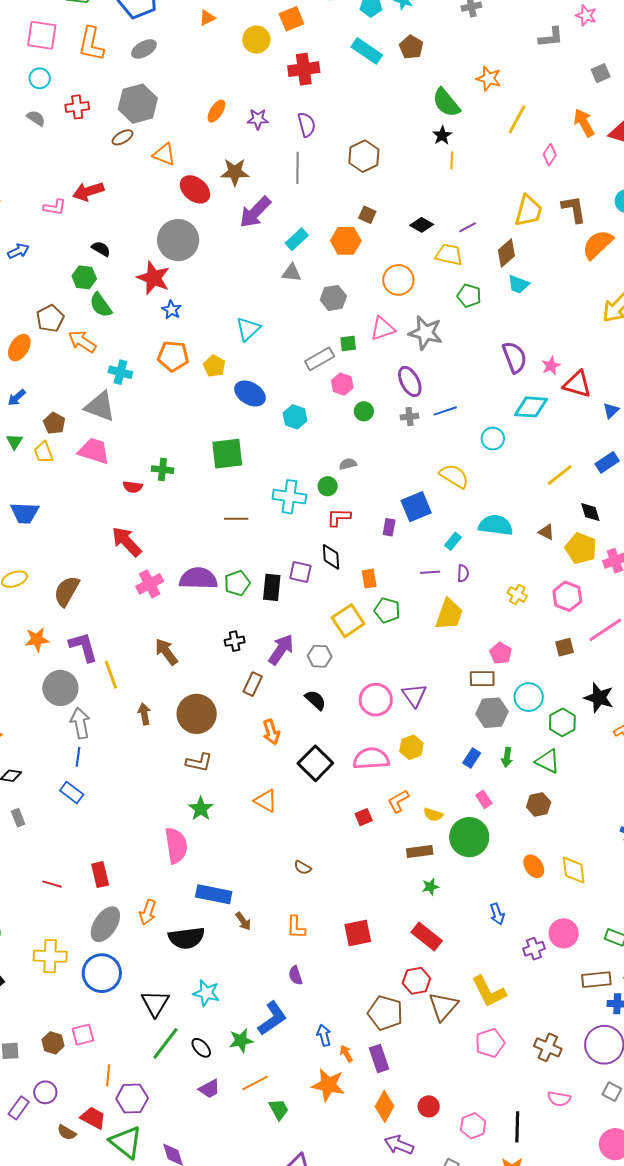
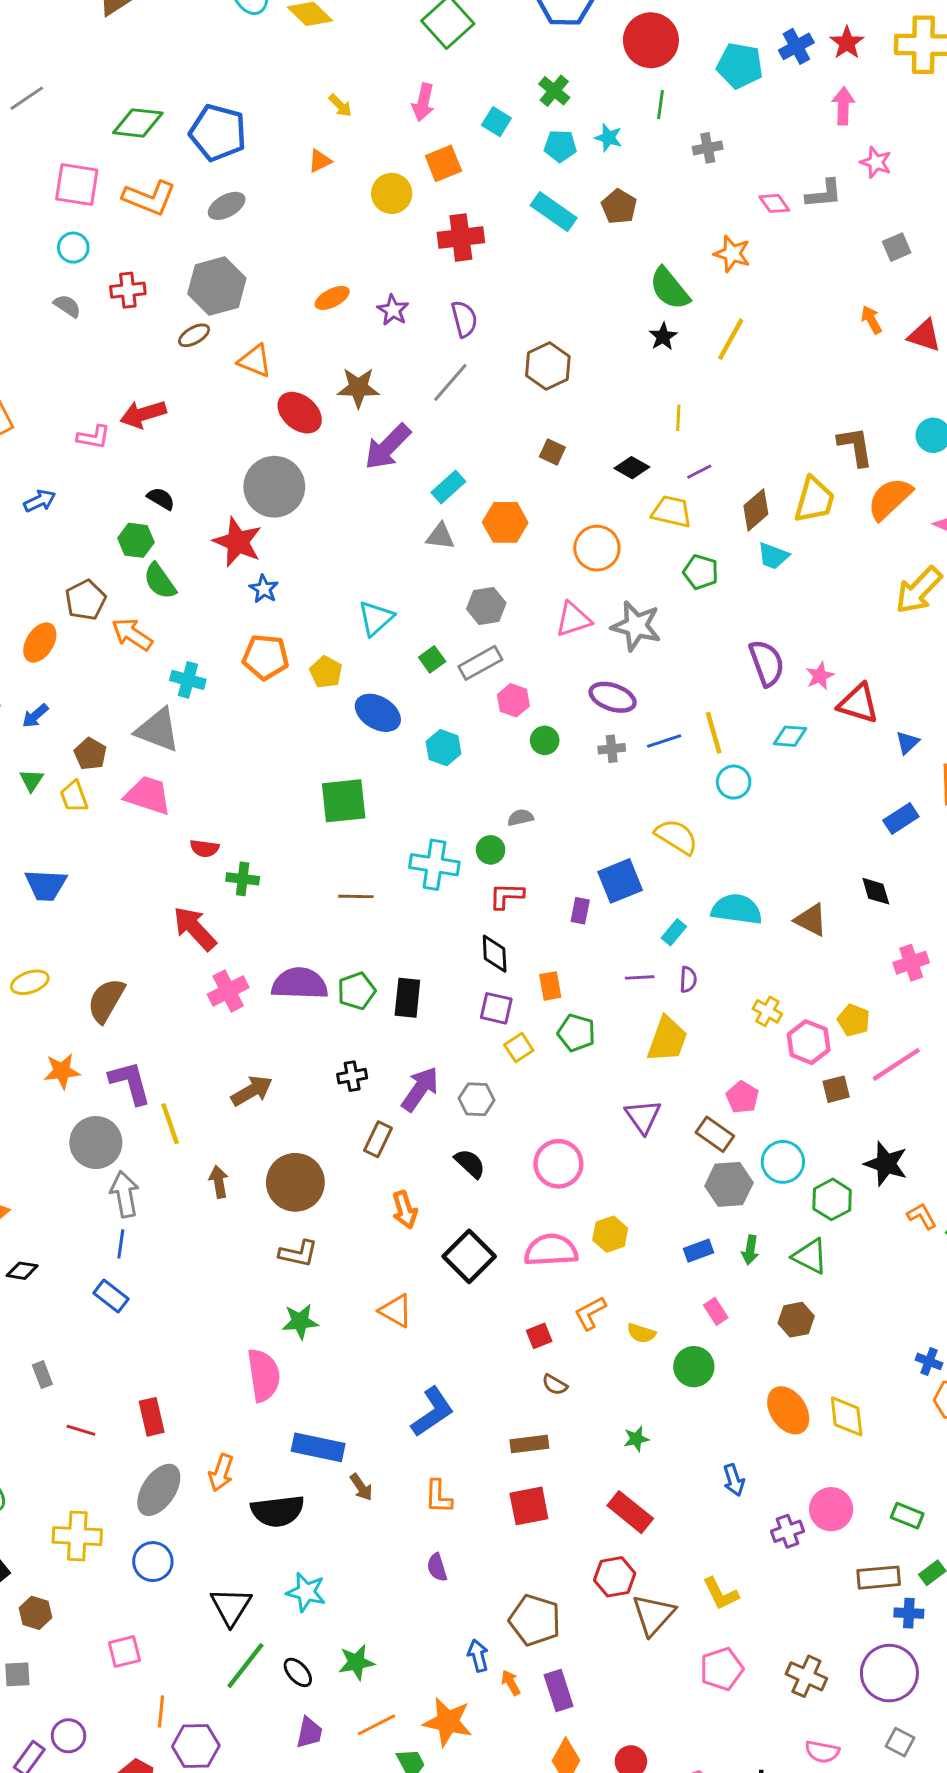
orange L-shape: (91, 44) -> (149, 198), turned -81
orange ellipse: (216, 111) -> (332, 298), turned 30
purple star: (258, 119) -> (393, 310), turned 30
yellow line: (517, 119) -> (731, 339), moved
orange arrow: (584, 123) -> (871, 320), size x0.7
pink diamond: (550, 155) -> (774, 203), moved, turned -70
yellow line: (452, 160) -> (678, 418), moved
gray line: (297, 168) -> (450, 382), turned 40
yellow trapezoid: (528, 211) -> (814, 500), moved
orange hexagon: (346, 241) -> (505, 522), moved
gray hexagon: (333, 298) -> (486, 606), moved
green square: (348, 344) -> (432, 659), moved, turned -30
purple ellipse: (410, 381) -> (613, 697), turned -44
cyan diamond: (531, 407) -> (790, 736), size x0.7
green cross: (162, 470) -> (243, 879), moved
yellow line: (560, 475) -> (714, 733), moved, turned -68
brown triangle: (546, 532) -> (811, 920), size x1.4
yellow pentagon: (581, 548) -> (854, 1020), moved, size x0.7
purple square: (300, 572) -> (496, 1008), moved
pink hexagon: (567, 596) -> (809, 1042), moved
yellow square: (348, 621) -> (519, 1048), size x0.6
brown arrow: (166, 652) -> (252, 1091), turned 96
brown rectangle: (482, 679) -> (715, 1134), turned 35
purple triangle: (414, 695) -> (643, 1116), moved
blue rectangle: (472, 758) -> (698, 1251), turned 36
green star: (201, 809) -> (300, 1322), turned 30
gray rectangle: (18, 818) -> (42, 1375), moved
green circle: (469, 837) -> (694, 1367), size x0.7
brown rectangle: (420, 851) -> (529, 1444), moved
orange ellipse: (534, 866) -> (788, 1410), size x1.4
brown semicircle: (303, 868) -> (555, 1385), moved
blue circle: (102, 973) -> (153, 1562), size x0.7
yellow L-shape: (489, 992) -> (721, 1594), size x0.7
brown pentagon: (385, 1013) -> (535, 1620), moved
blue L-shape: (272, 1018) -> (432, 1412), moved
brown hexagon: (53, 1043) -> (35, 1613), moved
orange star: (328, 1085) -> (448, 1722), moved
purple trapezoid: (209, 1089) -> (309, 1733), turned -50

